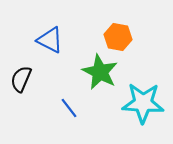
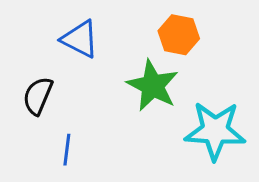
blue line: (69, 108) -> (67, 150), moved, turned 45

